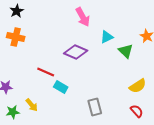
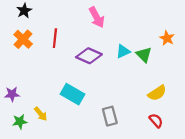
orange cross: (16, 37) -> (23, 39), turned 30
cyan triangle: (107, 37) -> (123, 51), moved
red line: (46, 72) -> (55, 38), moved, turned 72
cyan rectangle: (61, 87) -> (72, 94), size x1.5

